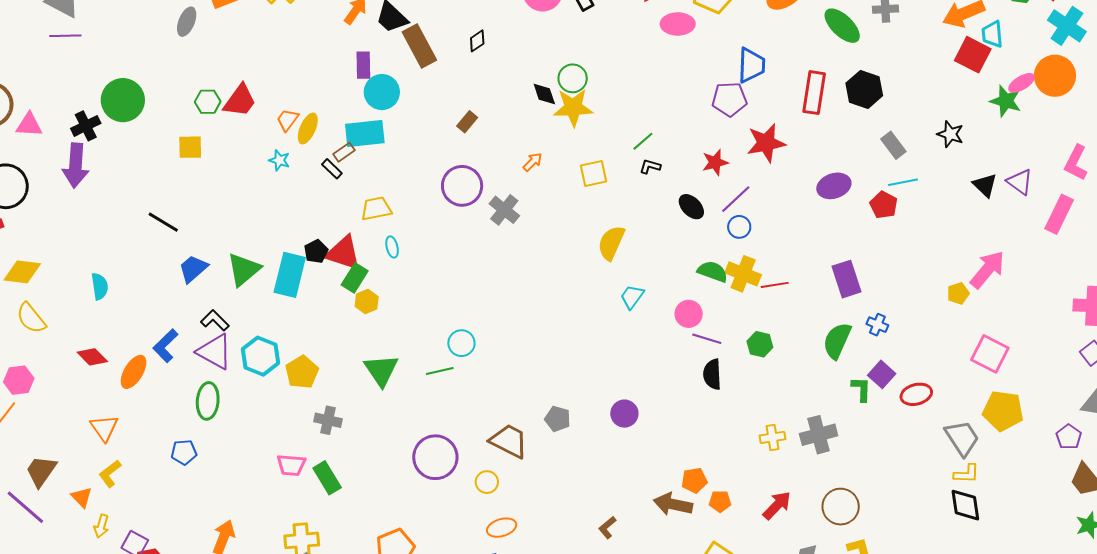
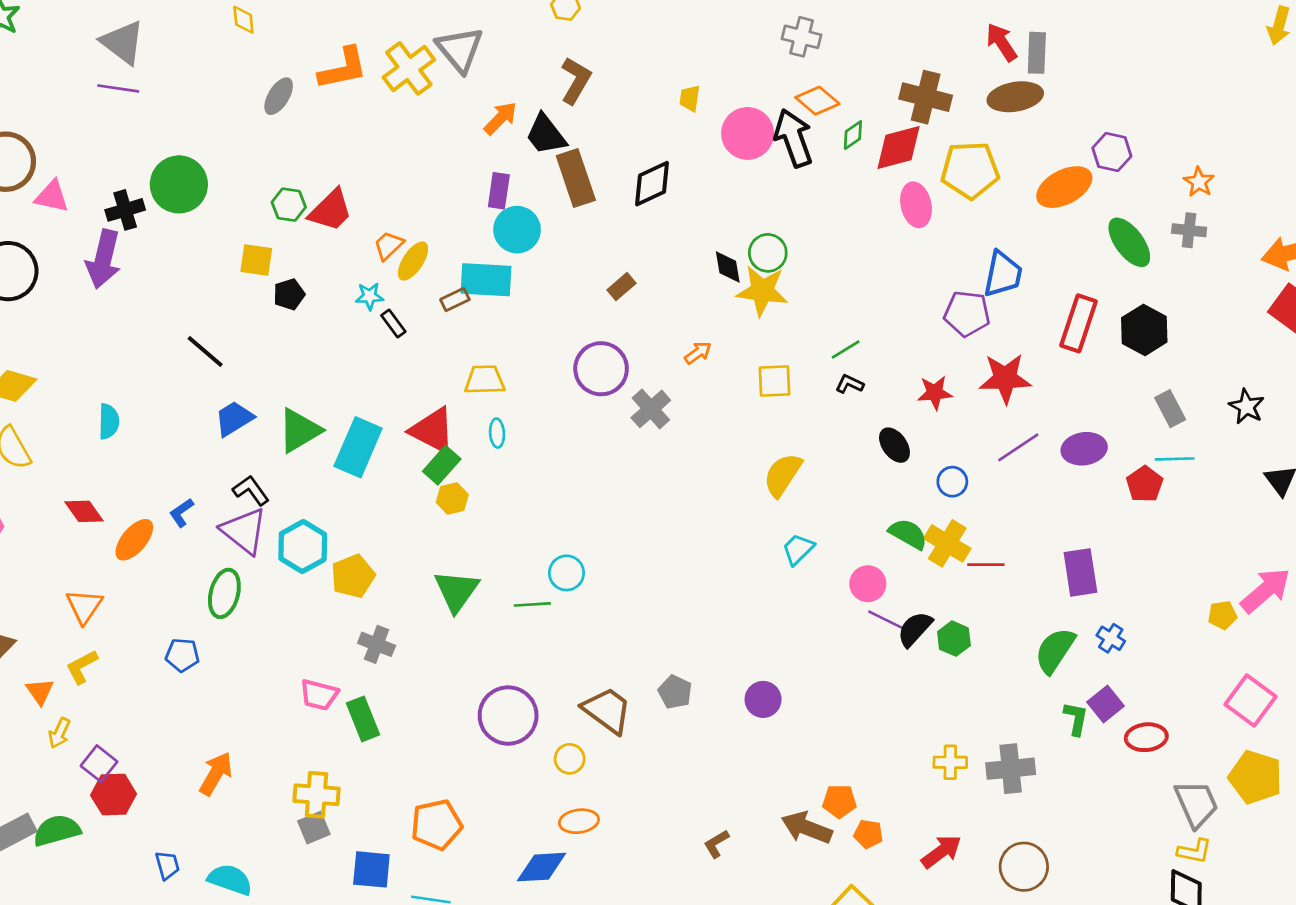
pink ellipse: (678, 24) -> (916, 205), turned 68
black diamond: (477, 41) -> (652, 184), size x1.6
cyan star: (279, 160) -> (369, 296), turned -30
black rectangle: (332, 169) -> (393, 323), moved
purple line: (736, 199) -> (1018, 447), moved
black pentagon: (316, 251) -> (289, 294), moved
blue L-shape: (166, 346) -> (182, 513), size x0.7
black semicircle: (712, 374) -> (915, 629), moved, turned 36

